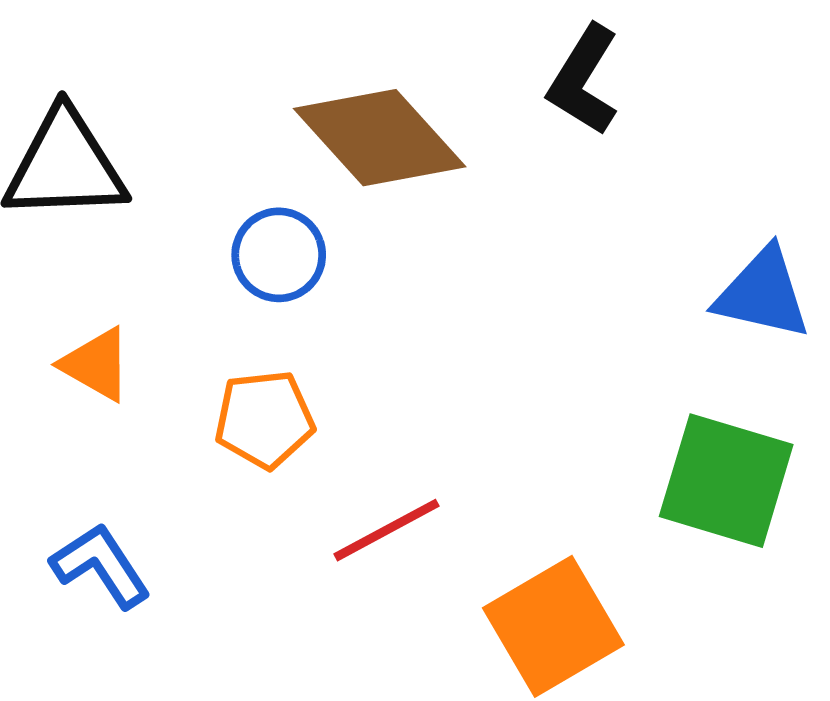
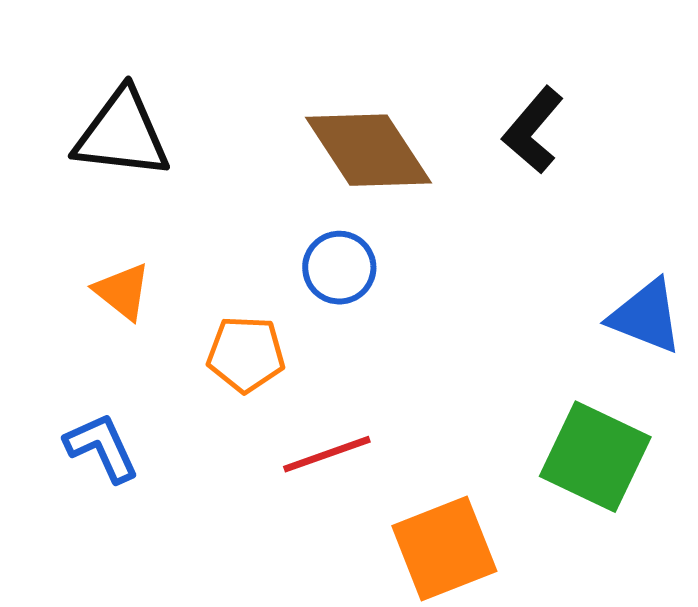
blue circle: (279, 255) -> (339, 268), moved

